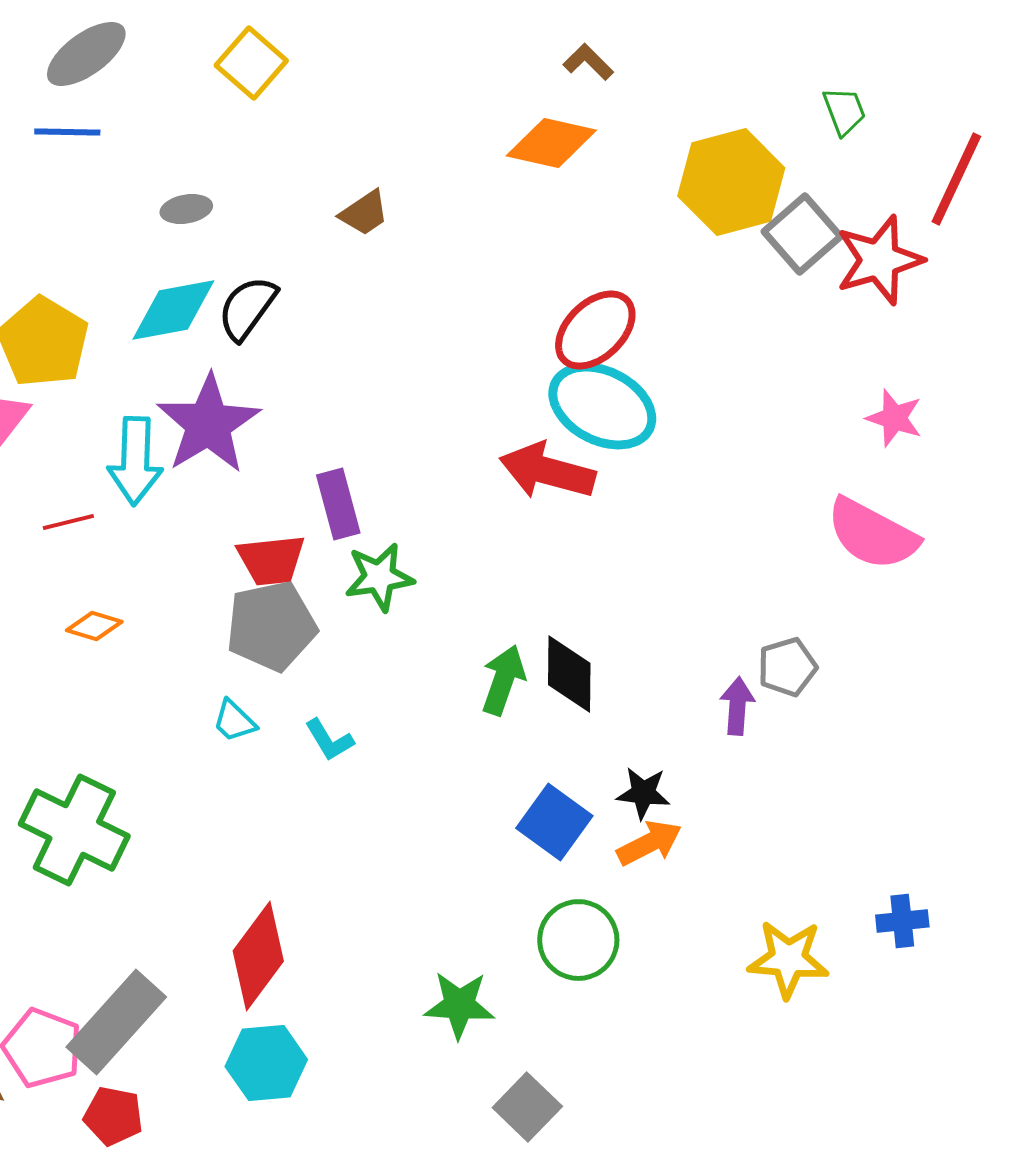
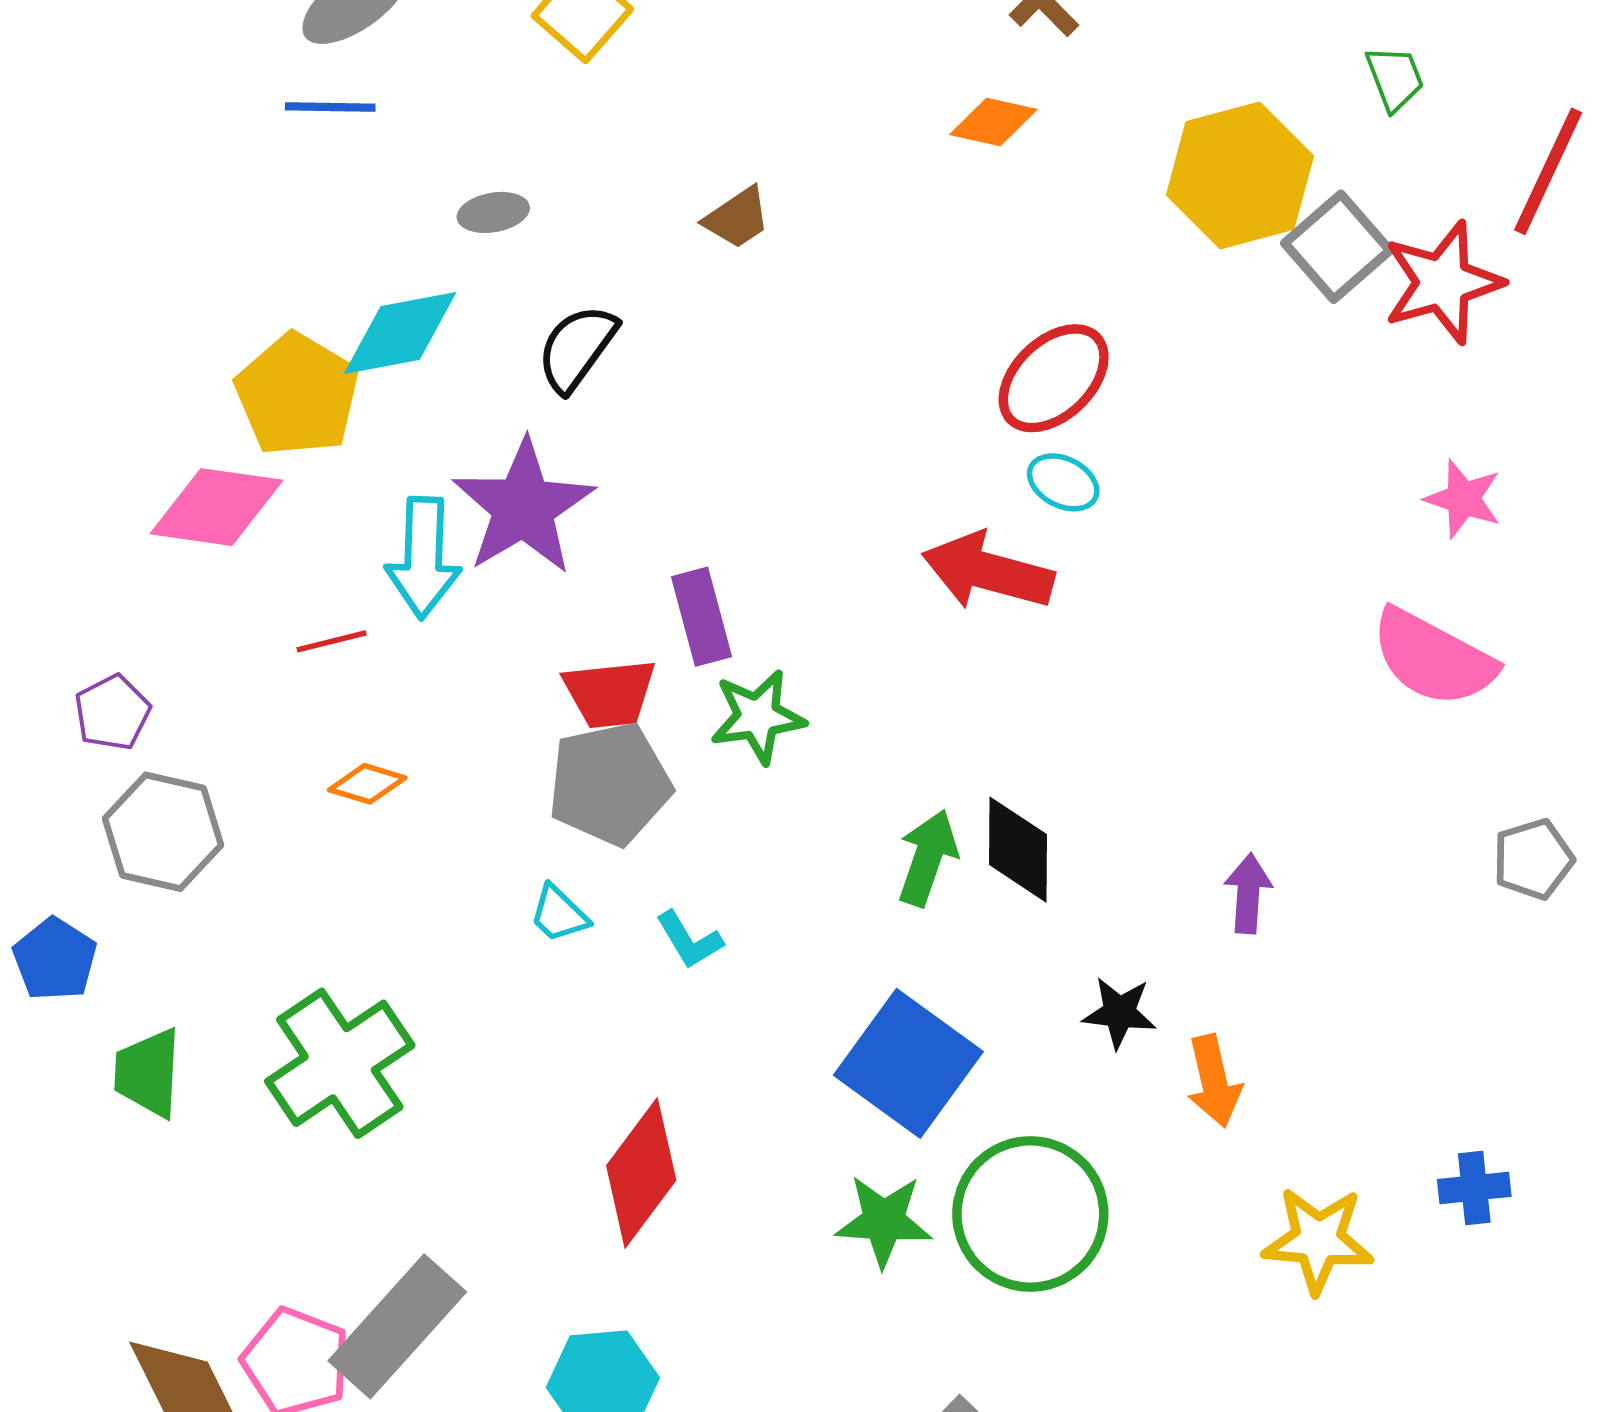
orange diamond: (551, 143) -> (993, 122), size x0.7
cyan diamond: (173, 310) -> (400, 333), moved
cyan ellipse: (602, 406) -> (1063, 482), size x0.5
gray pentagon: (787, 667) -> (1533, 859), moved
blue square: (554, 822) -> (908, 1063), moved, size x1.4
green cross: (74, 830) -> (340, 1063), turned 30
orange arrow: (649, 843) -> (1214, 1081), moved, turned 104
green circle: (578, 940) -> (1030, 1214), size x1.4
red diamond: (258, 956) -> (641, 1173), moved
green star: (459, 1005) -> (884, 1221), moved

